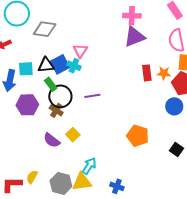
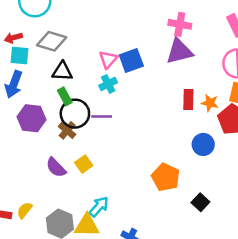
gray diamond: (45, 29) -> (52, 41), moved
blue square: (60, 64) -> (131, 61), moved
cyan cross: (74, 66) -> (108, 84), moved, turned 32
cyan square: (26, 69) -> (20, 56), moved
purple line: (92, 96) -> (102, 117), moved
blue circle: (174, 106) -> (203, 144), moved
black square: (177, 149) -> (200, 202), moved

